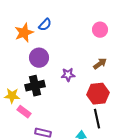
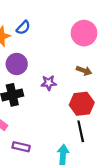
pink circle: (100, 30) -> (84, 33), size x1.5
brown arrow: (100, 64) -> (84, 71), turned 56

